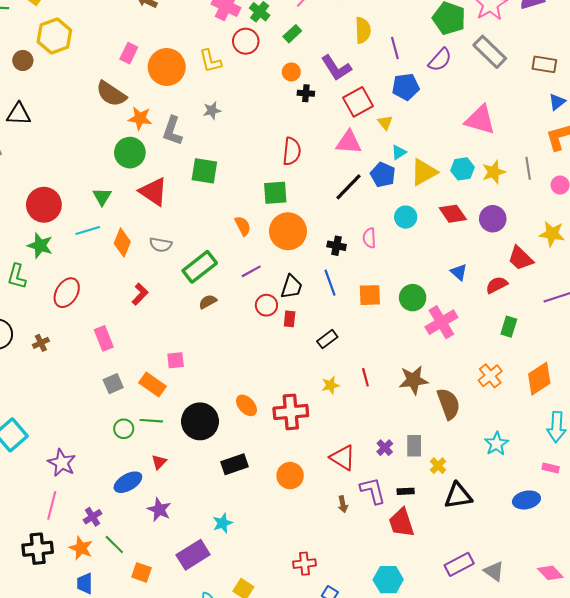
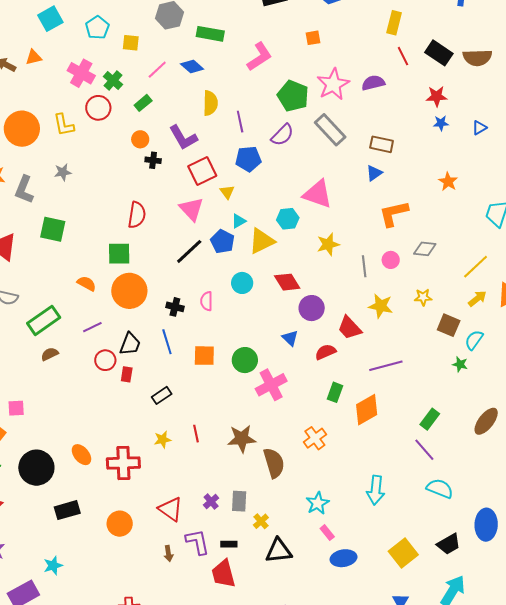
blue triangle: (557, 102) -> (374, 173), moved
pink triangle: (349, 142) -> (191, 209), turned 40
gray line: (528, 168) -> (364, 266), moved
cyan hexagon: (463, 169) -> (288, 219), moved
purple circle: (493, 219) -> (312, 308), moved
orange semicircle: (243, 226) -> (87, 284), turned -36
orange diamond: (539, 379) -> (367, 410), moved
pink rectangle: (551, 468) -> (327, 533), moved, turned 35

